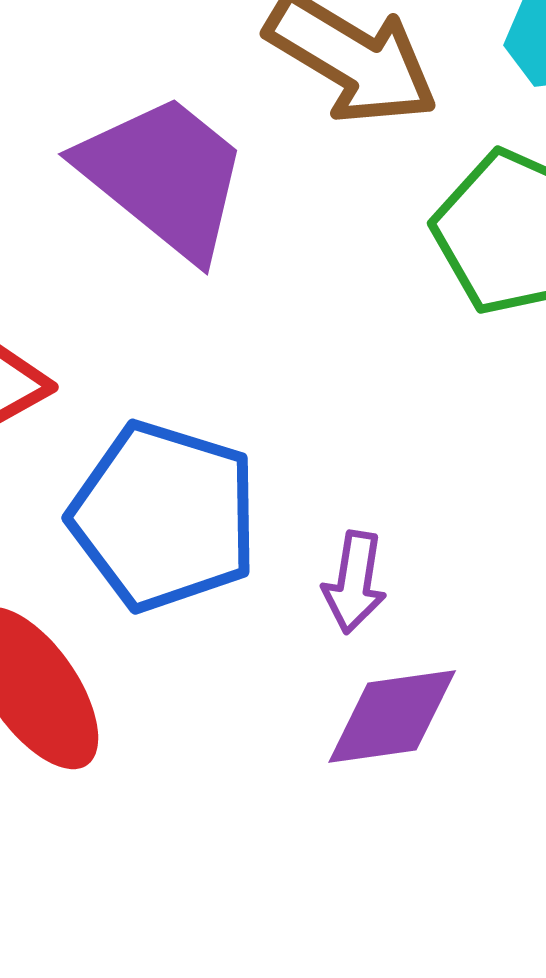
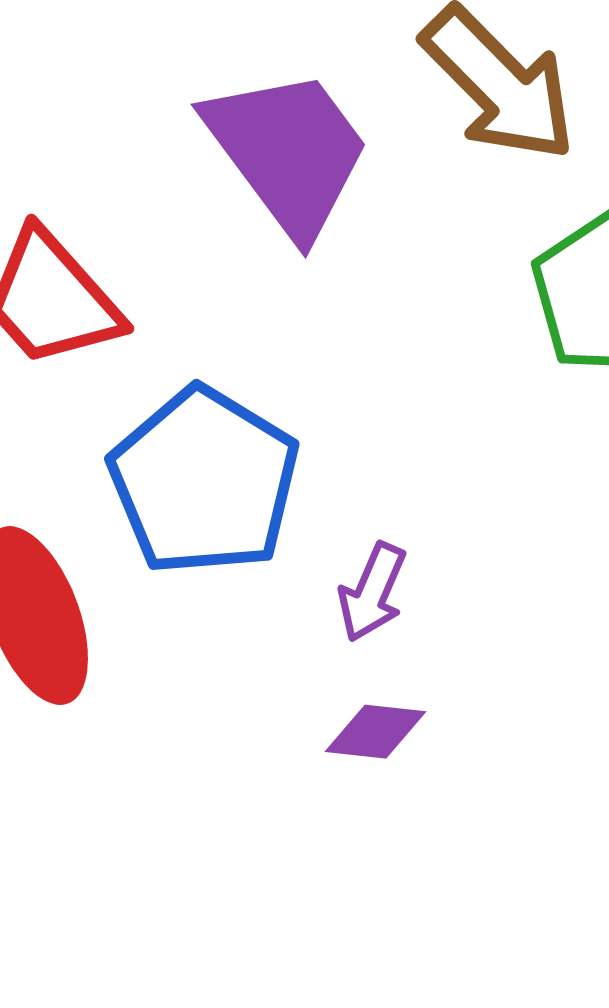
purple diamond: (392, 716) -> (376, 732), size x0.7

